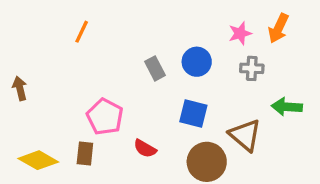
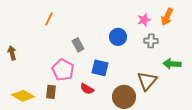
gray rectangle: (155, 68) -> (78, 45), moved
blue square: (193, 113) -> (100, 68), moved
brown triangle: (245, 135) -> (147, 81), turned 30

